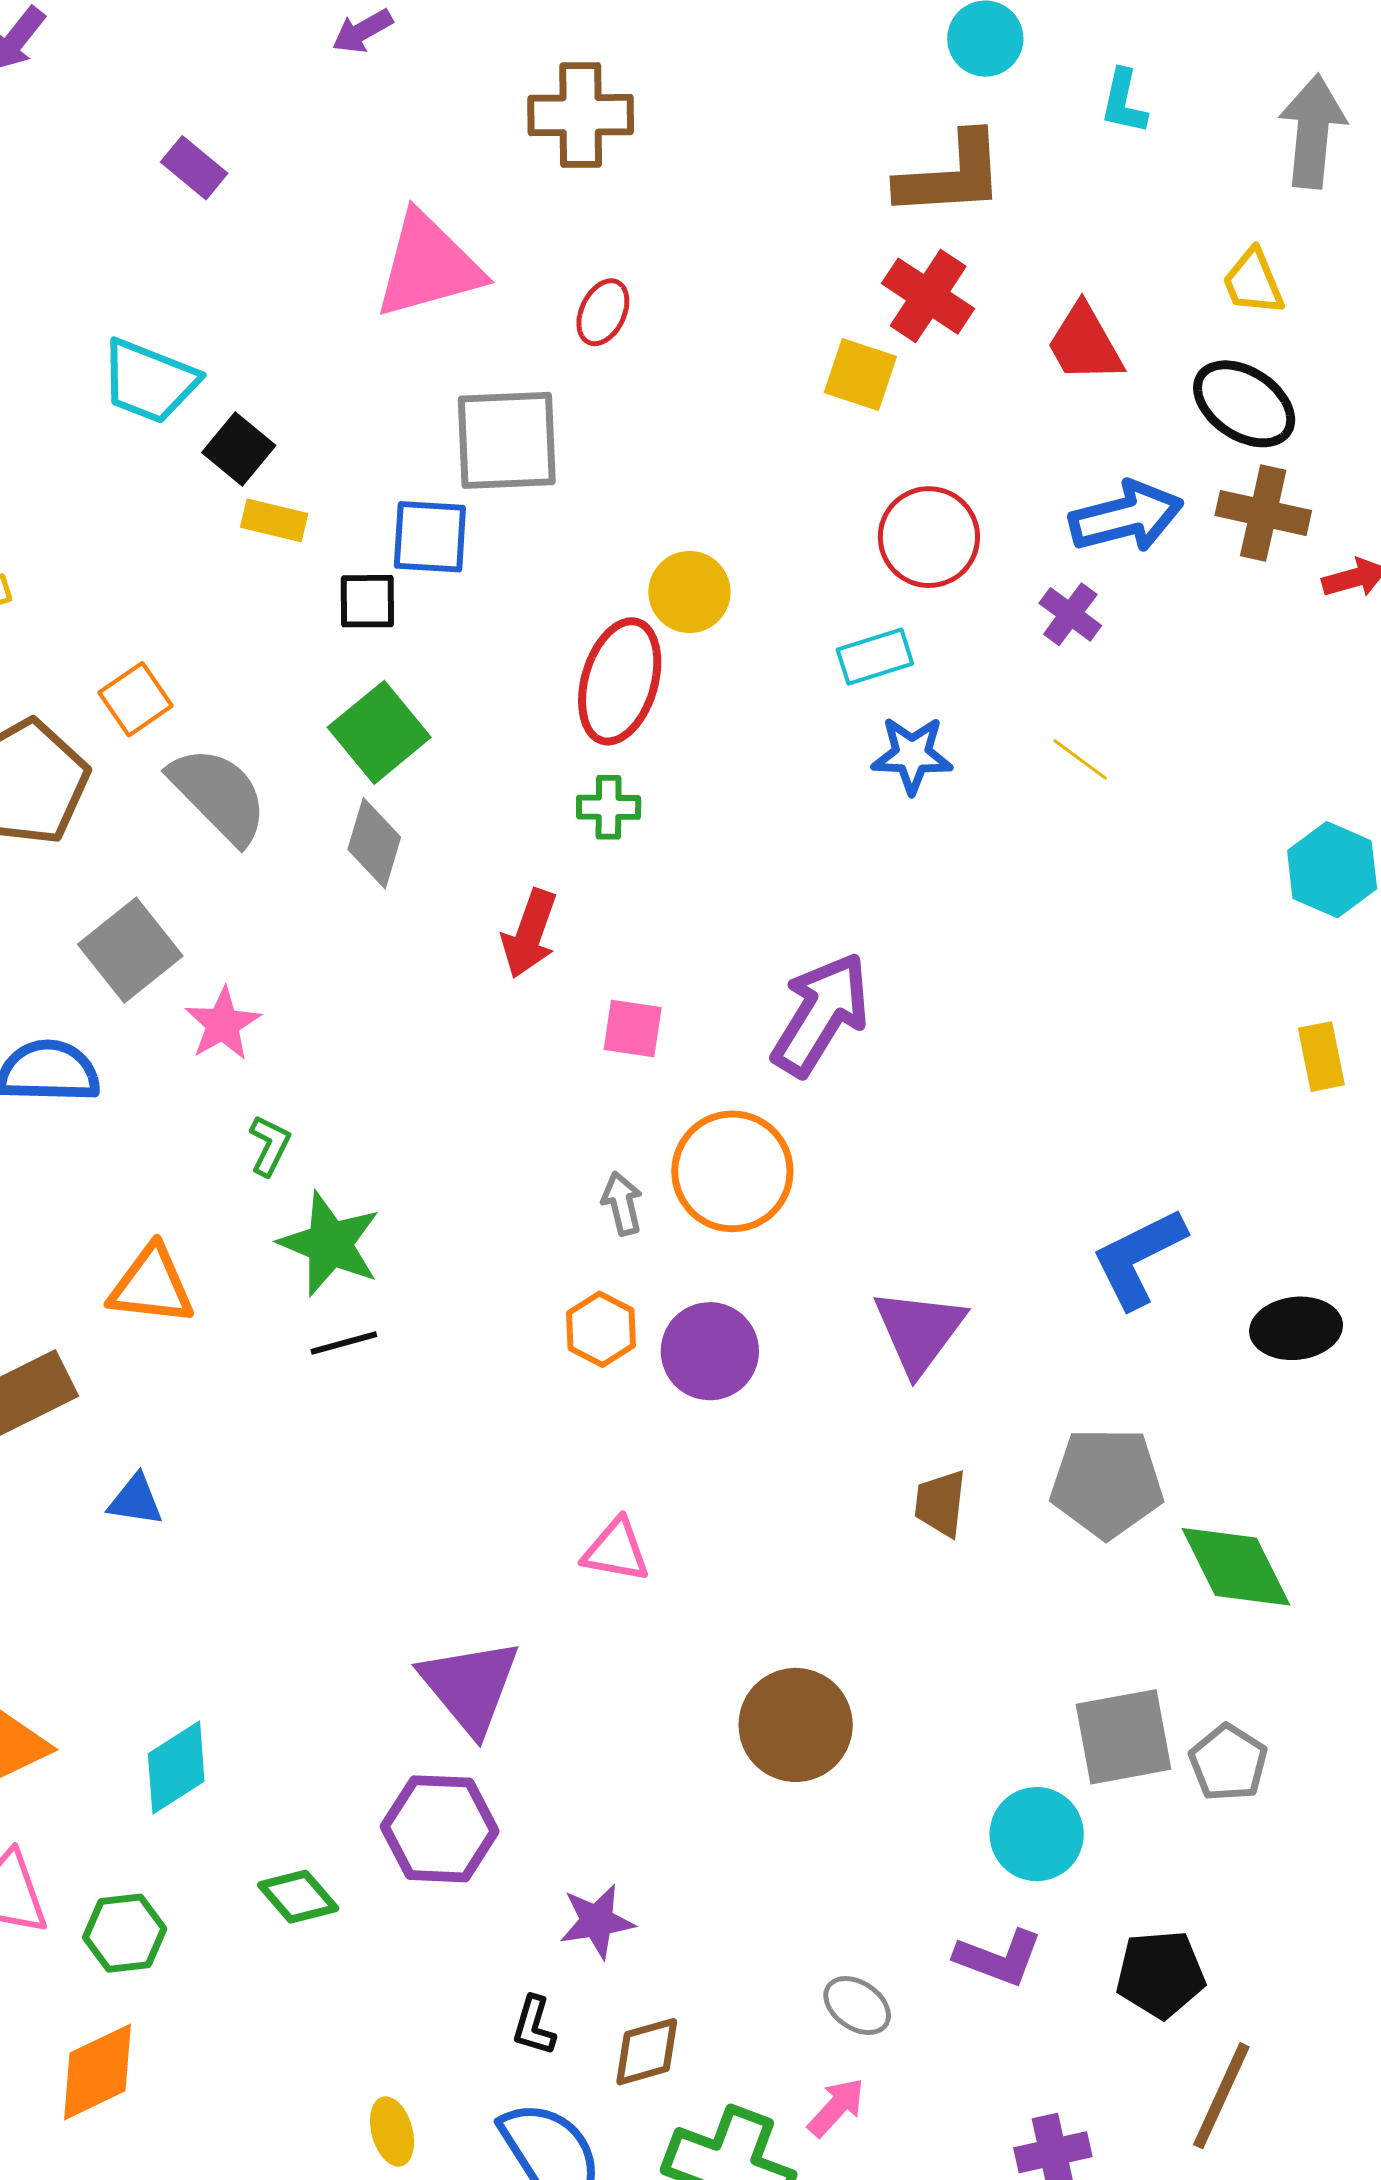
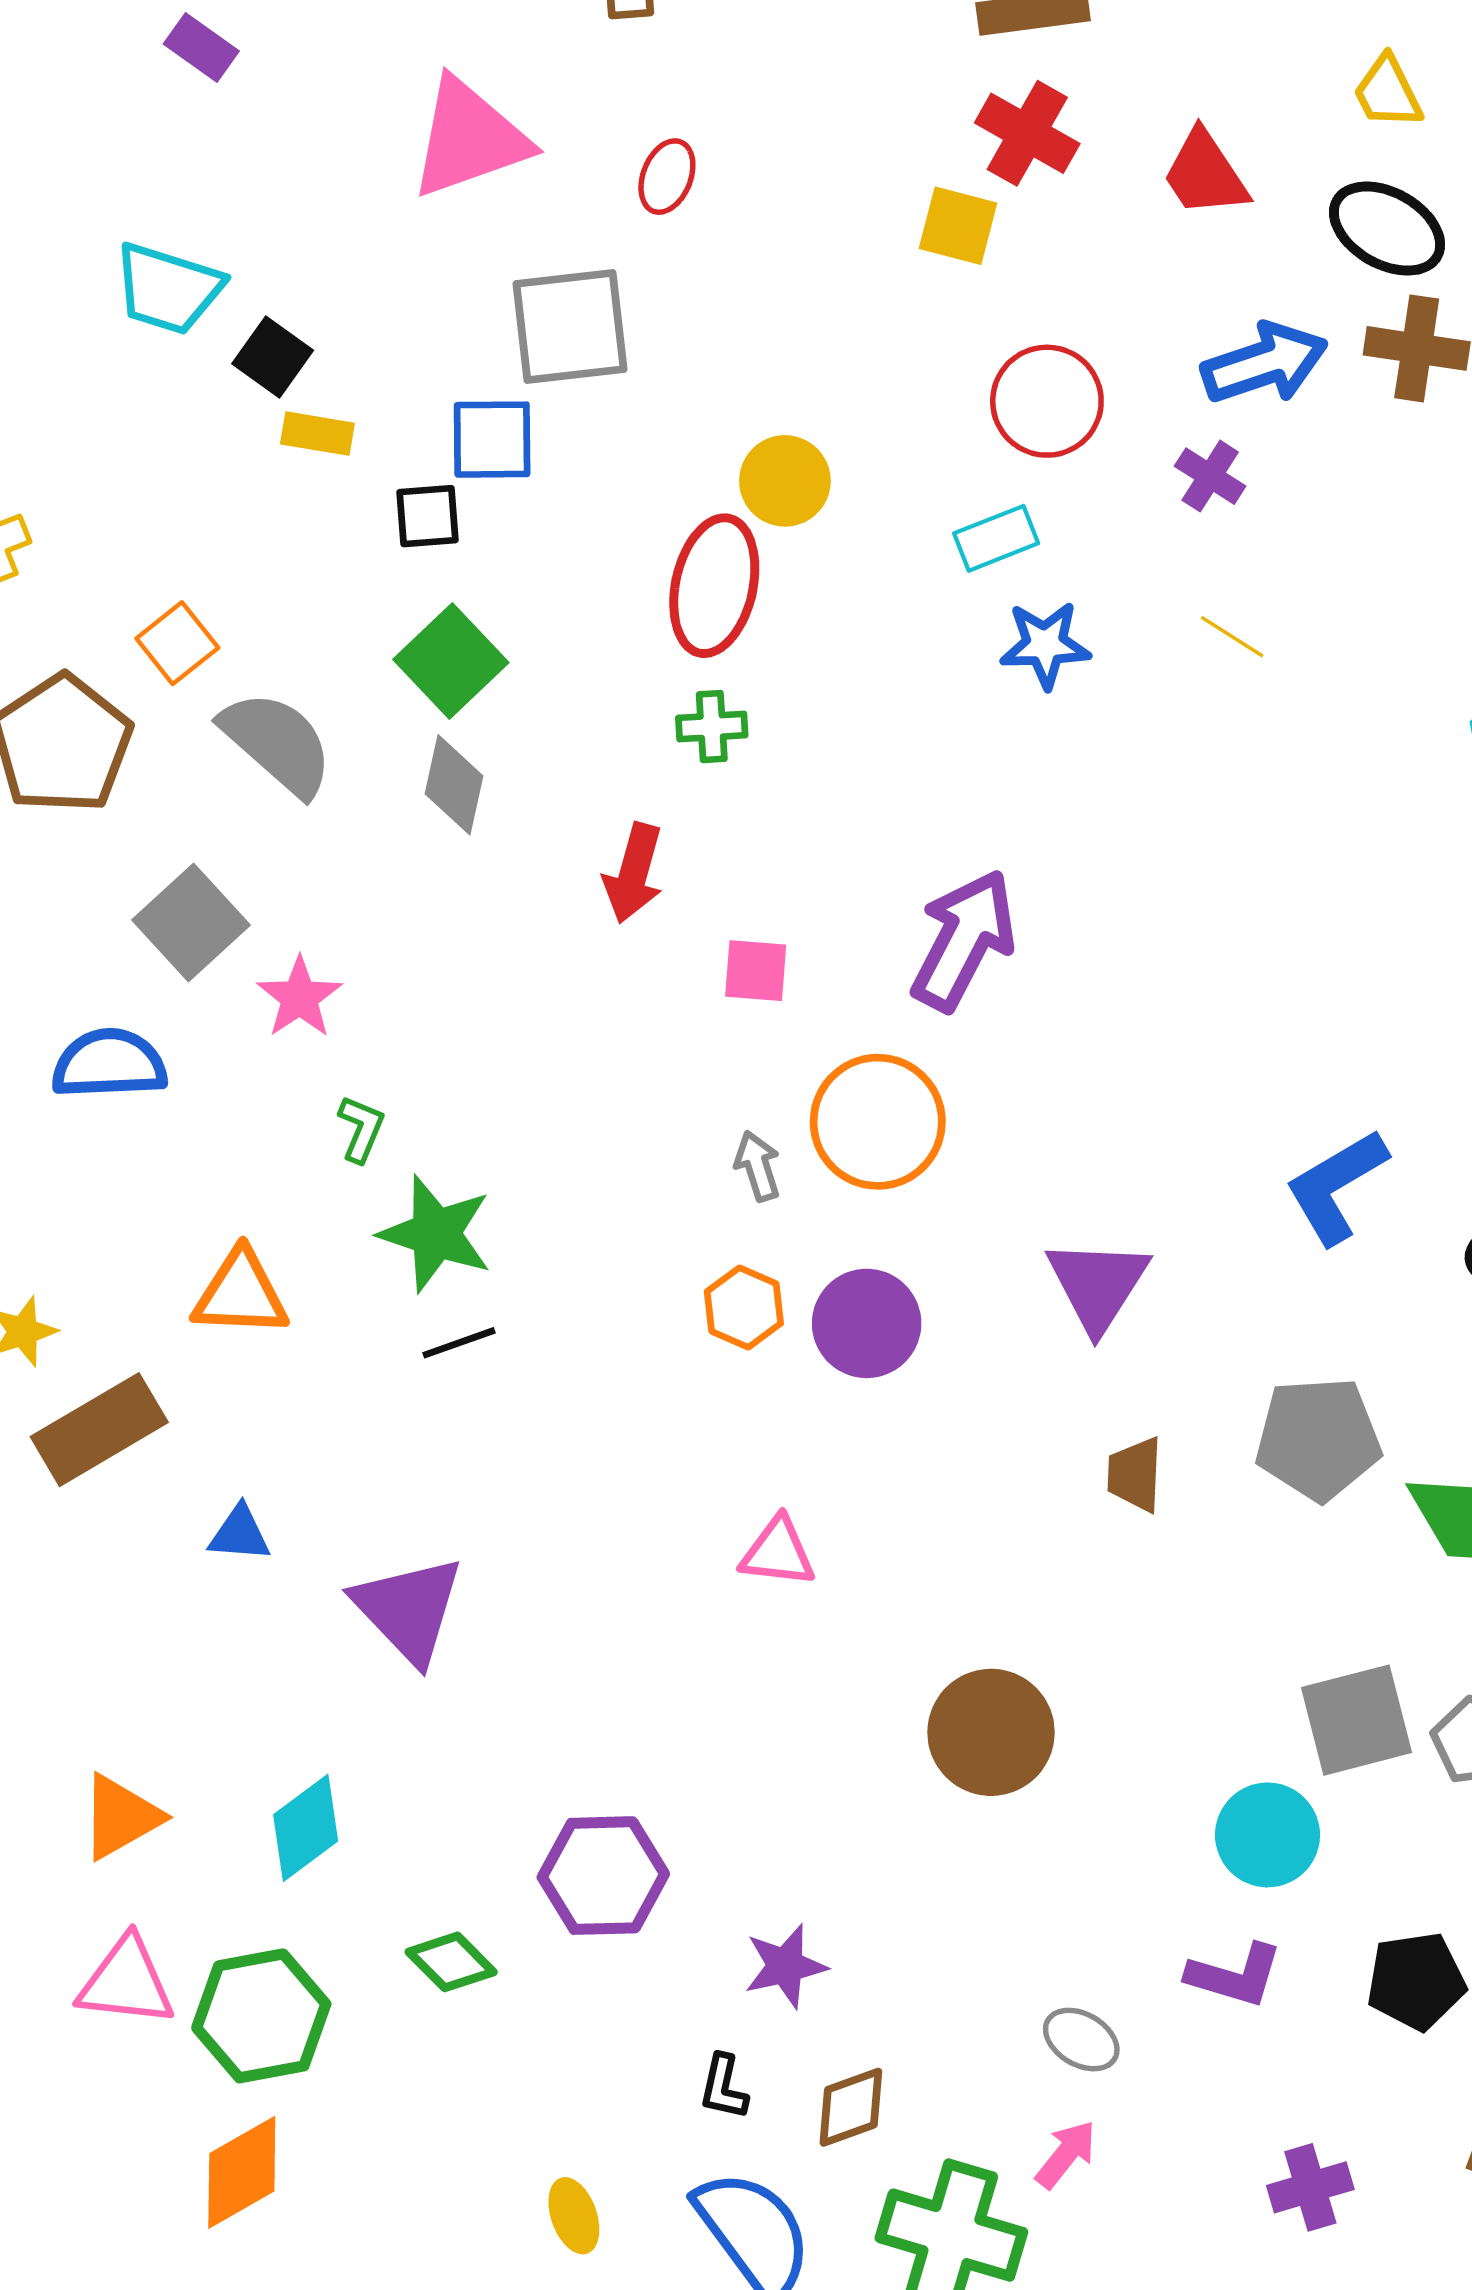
purple triangle: (470, 1686) -> (408, 1609), moved
green hexagon: (125, 1933) -> (261, 2016), size x1.5

